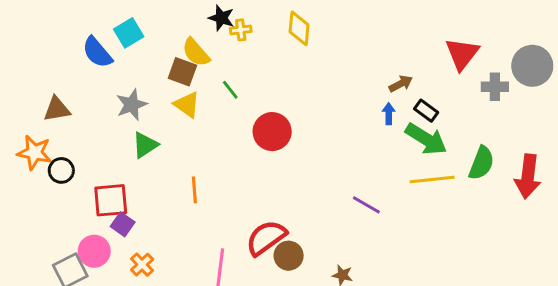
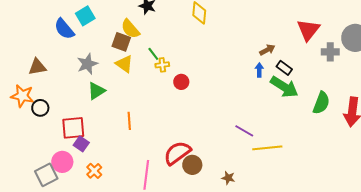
yellow cross: (241, 30) -> (162, 65), moved
red circle: (272, 132) -> (181, 82), size x0.6
yellow line: (432, 179) -> (267, 148), moved

